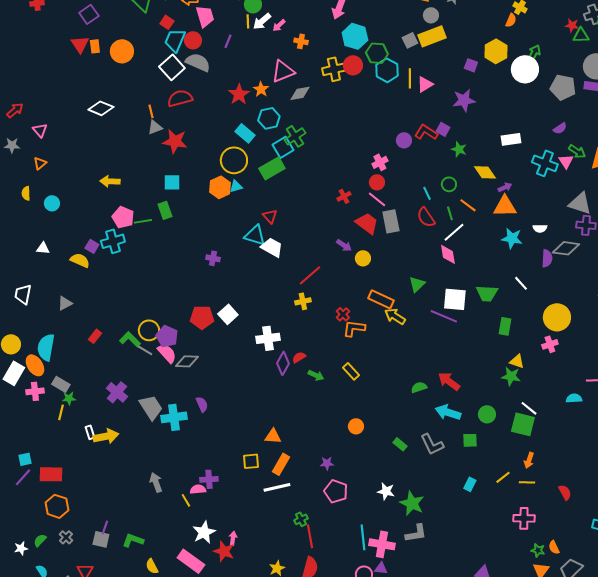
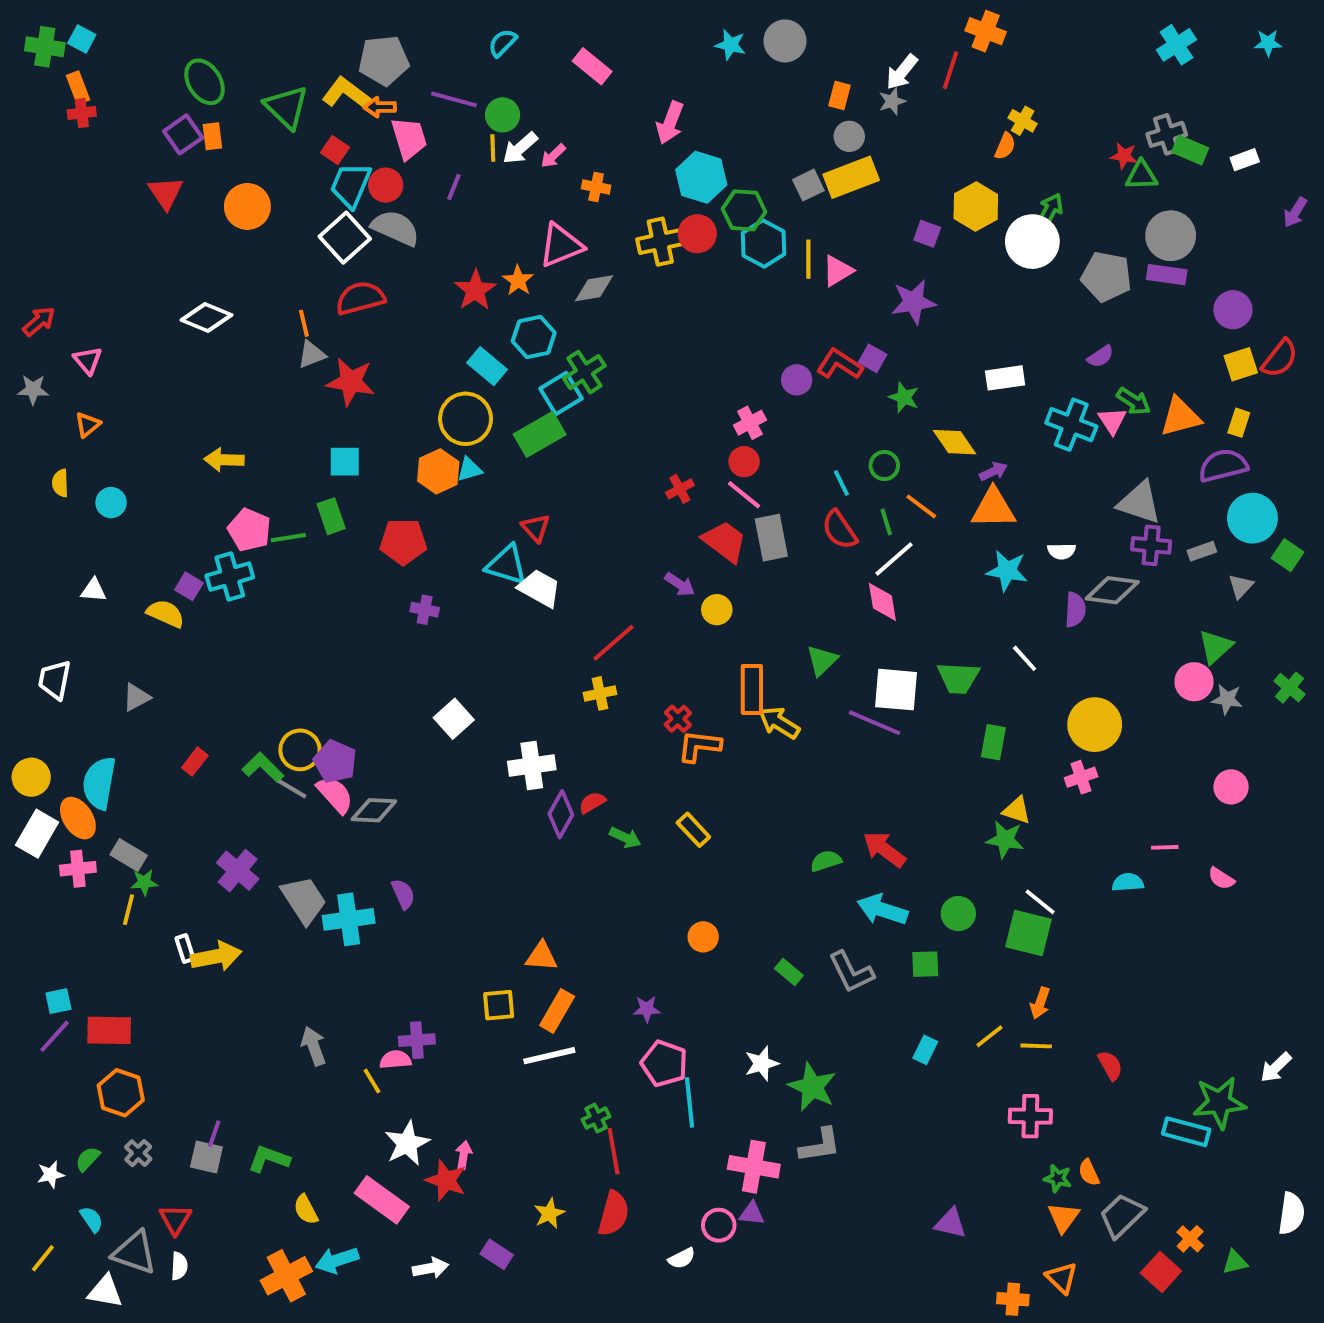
orange rectangle: (95, 46) -> (212, 136), moved
orange rectangle: (381, 299) -> (752, 690), turned 65
red pentagon: (202, 317) -> (403, 541), moved
white star: (386, 491) -> (762, 1064), turned -30
cyan line: (363, 537) -> (690, 1102), moved

